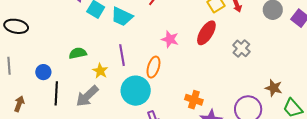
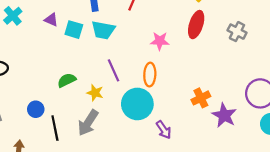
orange cross: (194, 100) -> (201, 98), turned -30

